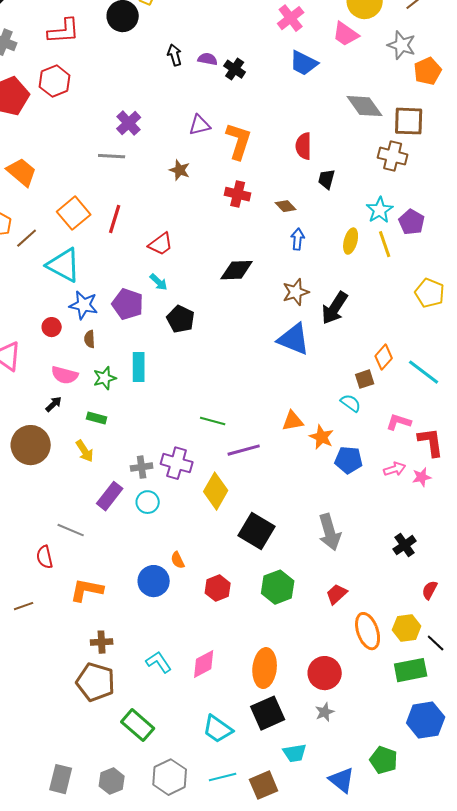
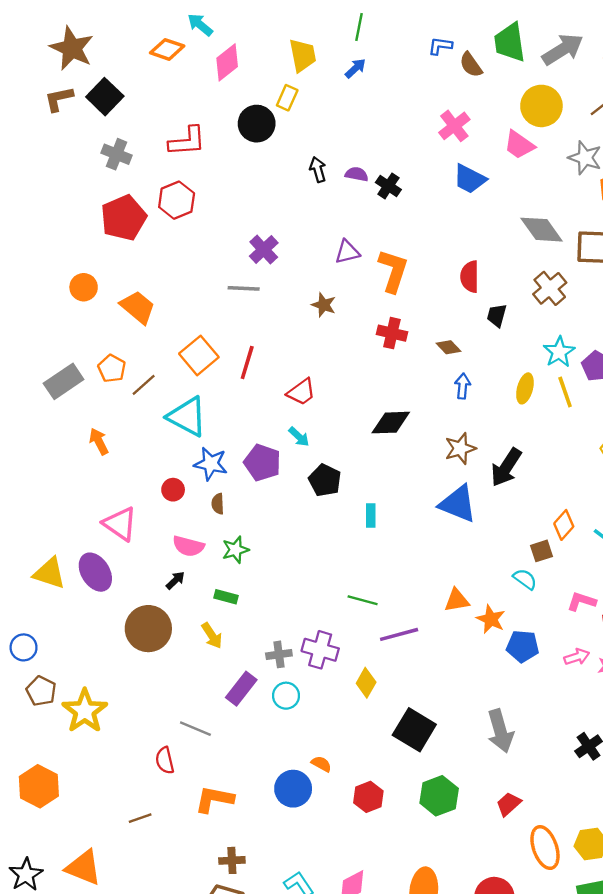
brown cross: (393, 156) -> (550, 288), moved, turned 36
cyan rectangle: (139, 367) -> (371, 516), moved, size x0.7
yellow diamond: (216, 491) -> (366, 683), size x0.7
orange semicircle: (178, 560) -> (321, 764), turned 144

